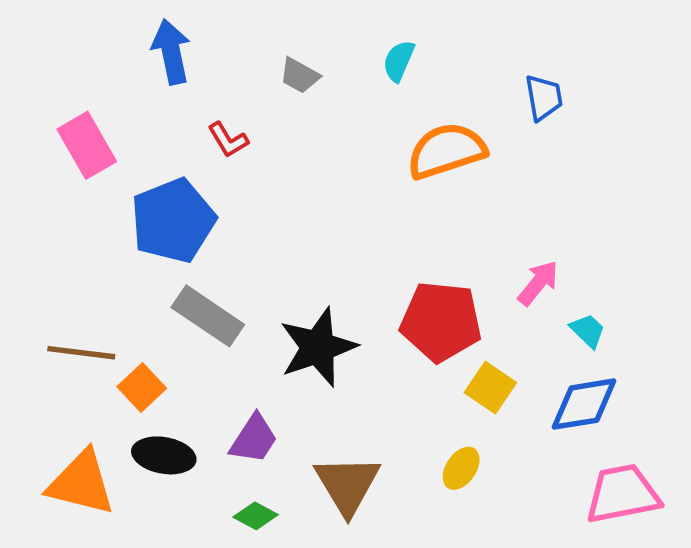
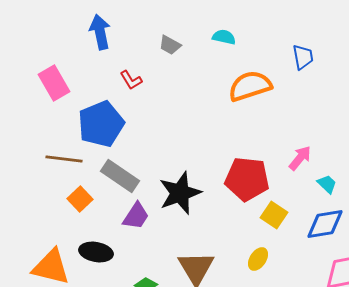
cyan semicircle: (399, 61) -> (224, 37), turned 80
brown line: (81, 353) -> (64, 159), moved
orange square: (142, 388) -> (80, 199), moved
purple trapezoid: (254, 439) -> (136, 216), moved

